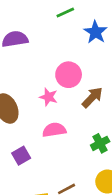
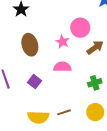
purple square: (21, 156) -> (34, 82), turned -32

